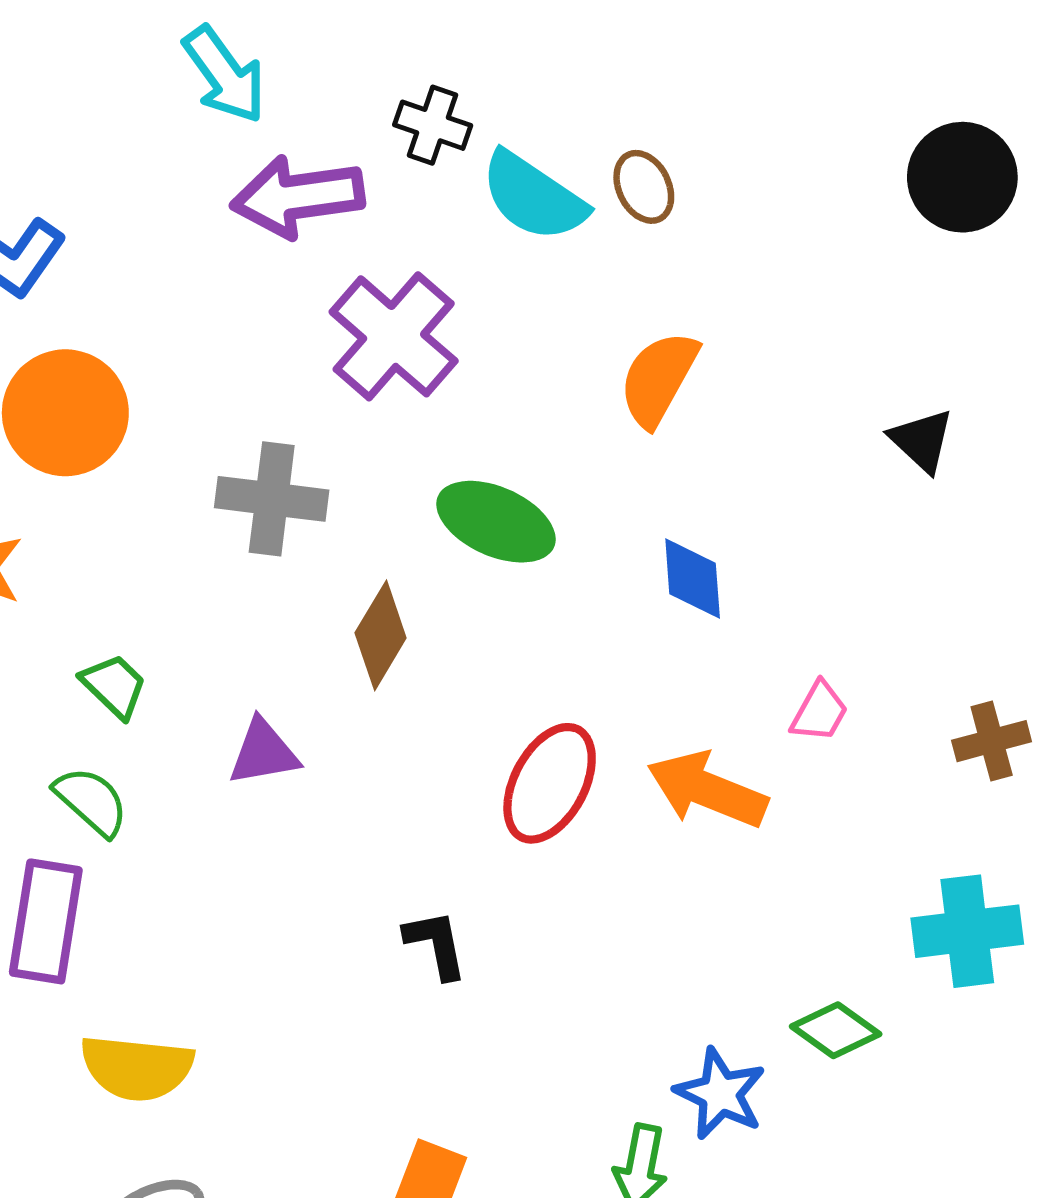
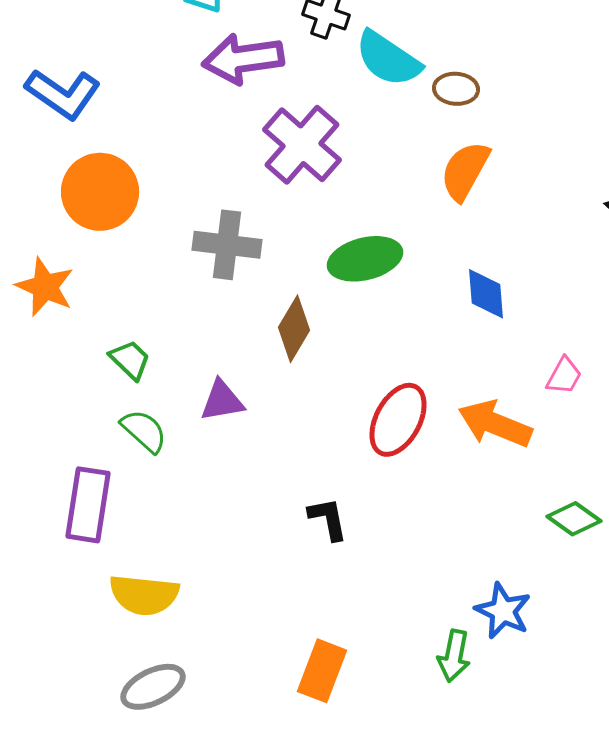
brown ellipse: (644, 187) -> (456, 89), moved, turned -60
green ellipse: (496, 522) -> (365, 259), turned -38
green semicircle: (91, 801) -> (144, 431), moved
green diamond: (836, 1030) -> (574, 519), moved

